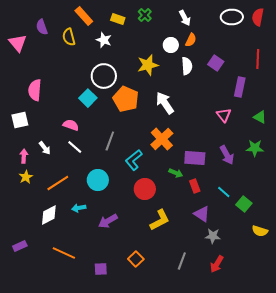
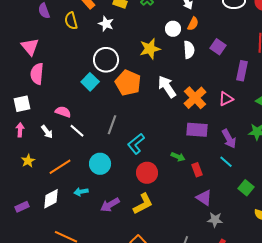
pink triangle: (18, 43) -> (30, 47), moved
pink triangle: (224, 115) -> (226, 99), turned 42
pink semicircle: (71, 125) -> (63, 112), moved
orange cross: (162, 139) -> (195, 98), moved
pink arrow: (24, 156) -> (20, 130), moved
purple rectangle: (195, 158) -> (197, 130), moved
cyan line: (224, 192) -> (226, 162), moved
yellow L-shape: (160, 220) -> (143, 204), moved
purple rectangle: (20, 246) -> (22, 207), moved

